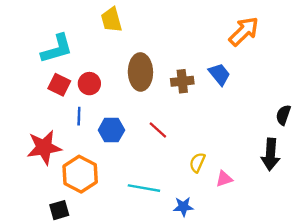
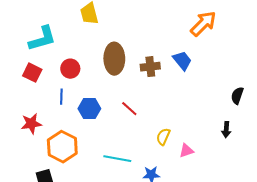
red square: (59, 85) -> (32, 73), moved
red star: (44, 147) -> (31, 124), size x0.7
black arrow: (270, 154) -> (226, 130), size x0.6

